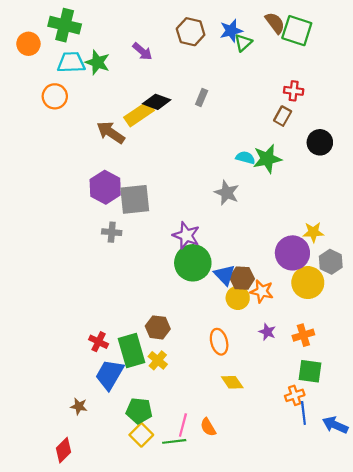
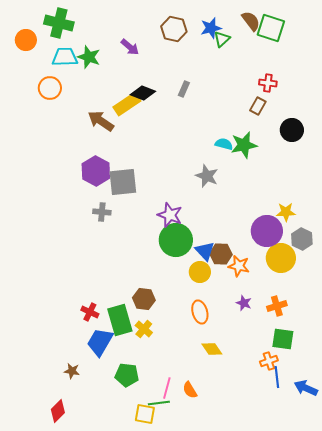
yellow circle: (238, 298) -> (200, 272), moved
yellow square: (141, 435) -> (145, 414), moved, turned -35

